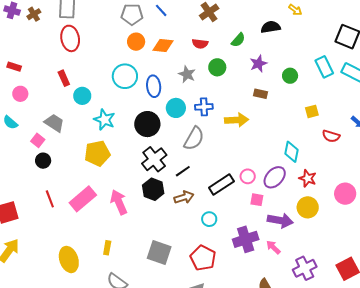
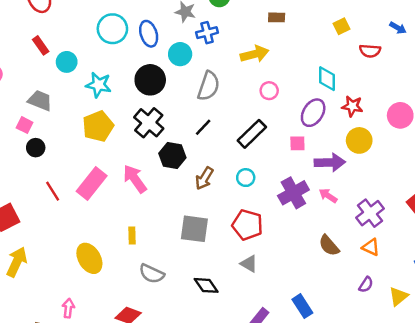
blue cross: (204, 107) -> (207, 33), moved
black cross: (154, 159) -> (149, 123), moved
pink circle: (248, 176) -> (269, 91), moved
brown arrow: (184, 197) -> (204, 178), moved, turned 150

